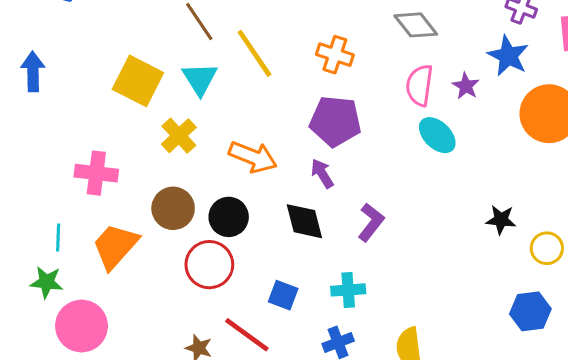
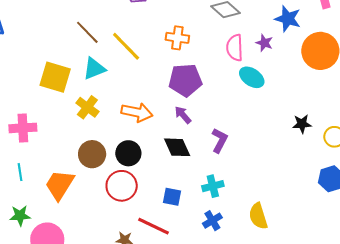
cyan triangle: (200, 79) -> (94, 69), turned 50
pink cross: (96, 173) -> (23, 128), moved
cyan line: (58, 237) -> (20, 172), moved

